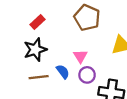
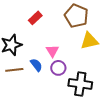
brown pentagon: (87, 18) -> (76, 16), moved
red rectangle: (37, 22) -> (35, 18), moved

